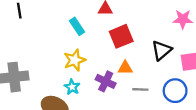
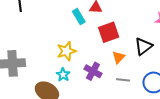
cyan rectangle: (77, 26) -> (79, 17), moved
orange triangle: (125, 68) -> (119, 57), moved, turned -48

